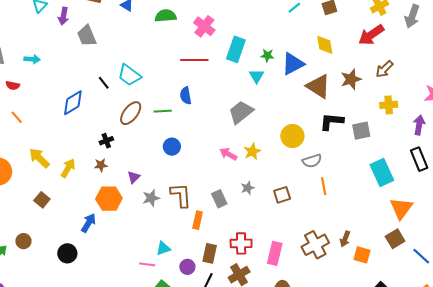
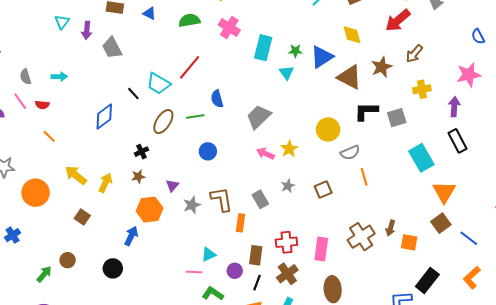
red line: (194, 60) -> (190, 67), moved, turned -44
gray trapezoid: (241, 112) -> (259, 117), moved

